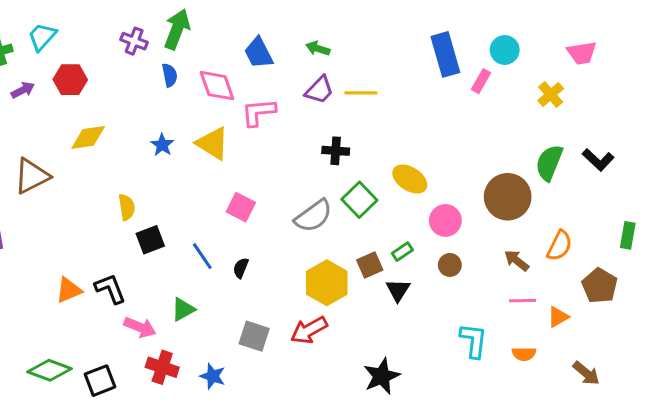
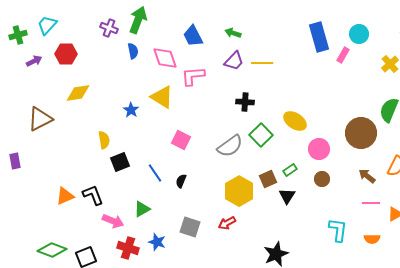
blue star: (162, 145) -> (131, 110), moved
red arrow: (309, 330) -> (227, 223), size x0.7
blue star: (213, 376) -> (157, 242), moved

